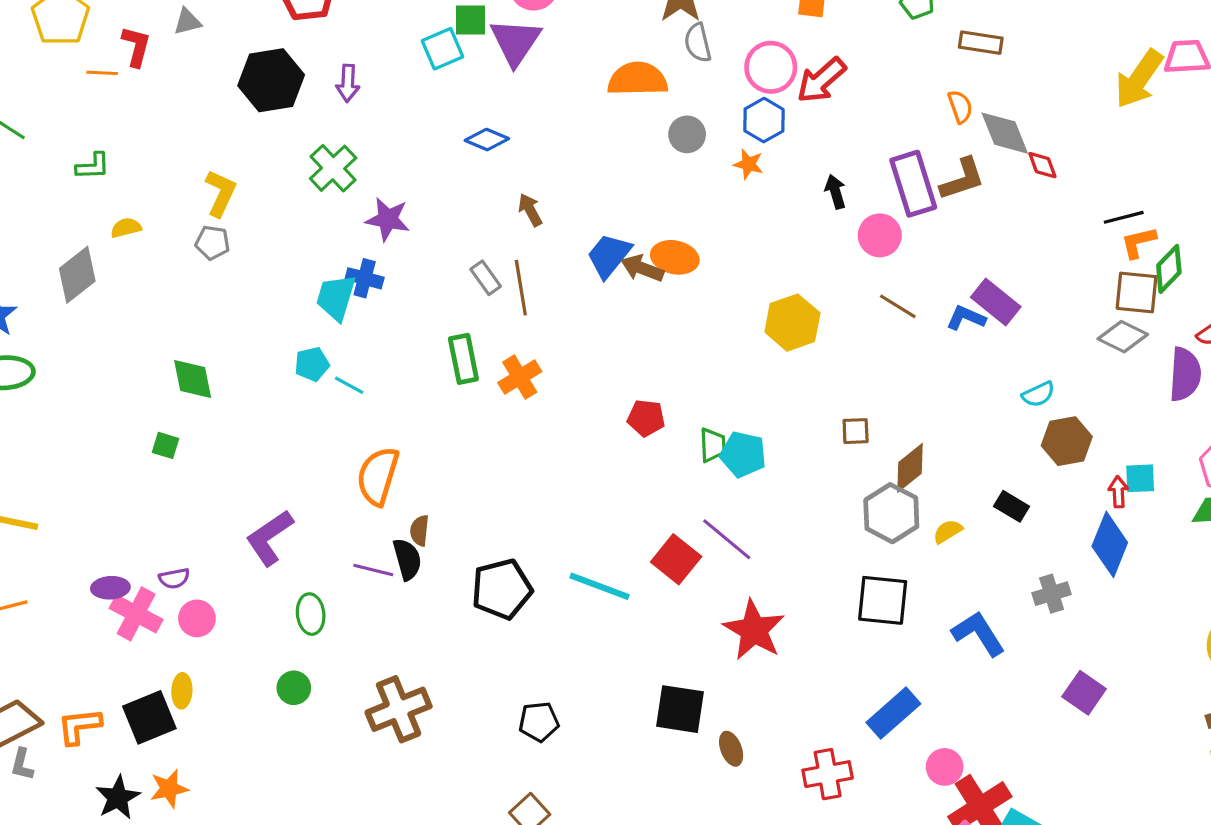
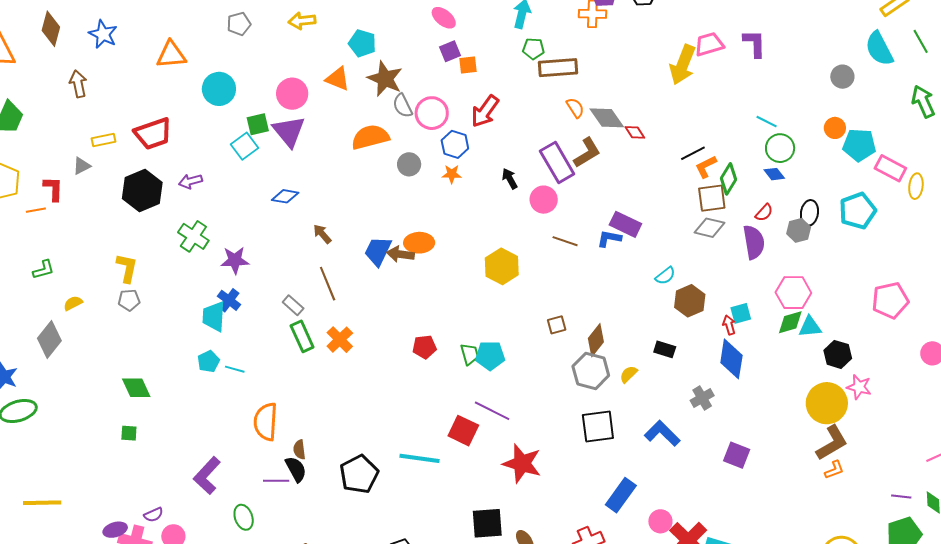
brown rectangle: (981, 43) -> (558, 68), moved, size x1.4
pink circle: (771, 67) -> (432, 113), moved
purple arrow: (348, 83) -> (190, 181), turned 85
blue cross: (365, 278) -> (229, 300), turned 35
gray rectangle: (486, 278) -> (293, 305), moved

